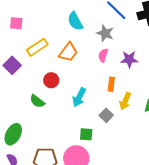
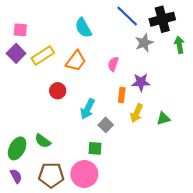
gray star: (105, 33) -> (144, 43), moved, turned 30
purple star: (129, 59) -> (141, 82), moved
purple square: (12, 65) -> (16, 53), moved
green semicircle: (37, 101) -> (43, 141), moved
gray square: (106, 115) -> (106, 125), moved

